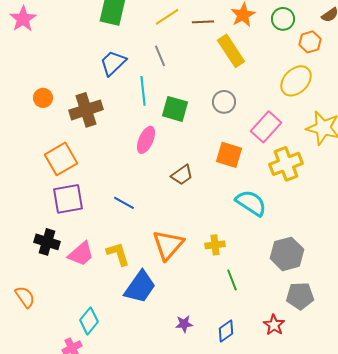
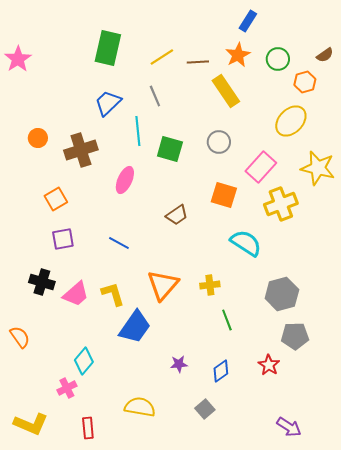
pink ellipse: (146, 140) -> (125, 180), moved
orange square: (61, 159) -> (56, 199), size x0.7
purple square: (68, 199) -> (63, 239), size x0.7

